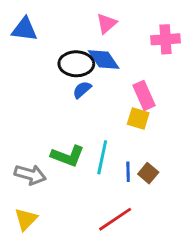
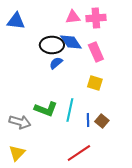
pink triangle: (107, 23) -> (73, 17), turned 35
pink cross: (166, 39) -> (96, 18), moved
pink rectangle: (144, 95) -> (96, 52), moved

